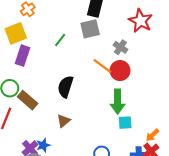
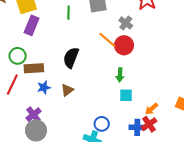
green line: (60, 40) -> (68, 13), turned -40
brown rectangle: (28, 100) -> (34, 68), turned -48
green arrow: (118, 102) -> (120, 75), size x0.6
blue star: (43, 145) -> (44, 87), moved

